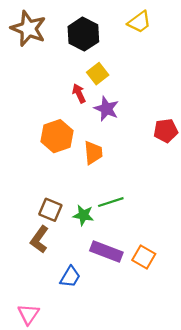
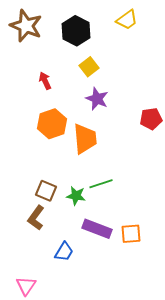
red arrow: (79, 93) -> (45, 81), moved
orange trapezoid: (93, 153) -> (85, 139), size x1.4
orange square: (144, 257) -> (131, 234), turned -35

